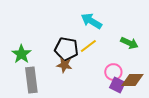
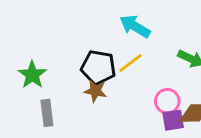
gray rectangle: (31, 80) -> (47, 113), size x0.7
purple square: (117, 85) -> (173, 120), turned -35

